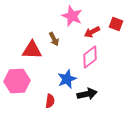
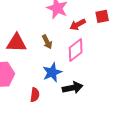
red square: (116, 24) -> (102, 16), turned -32
brown arrow: (54, 39) -> (47, 42), moved

